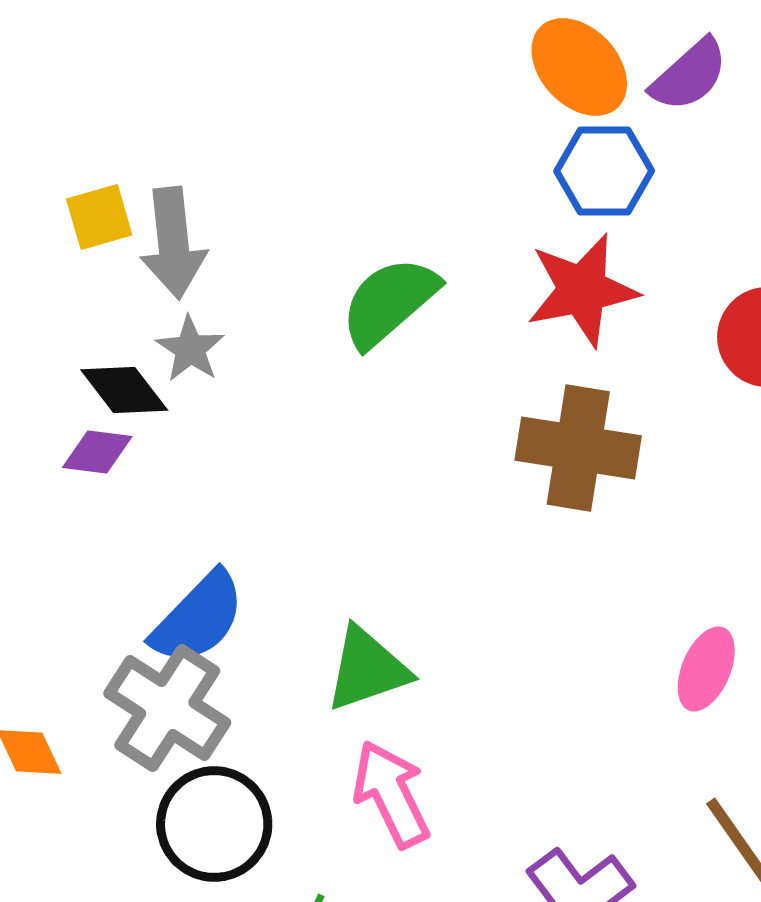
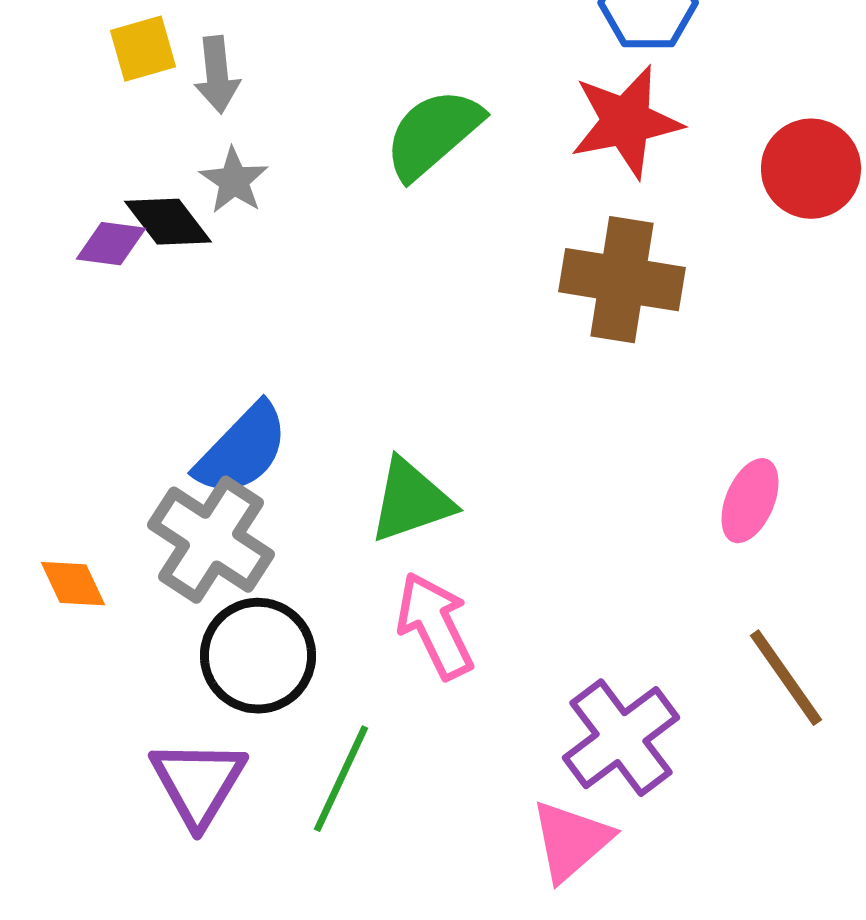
gray arrow: (173, 243) -> (217, 75), size x0.7
purple diamond: (97, 452) -> (111, 244), moved

